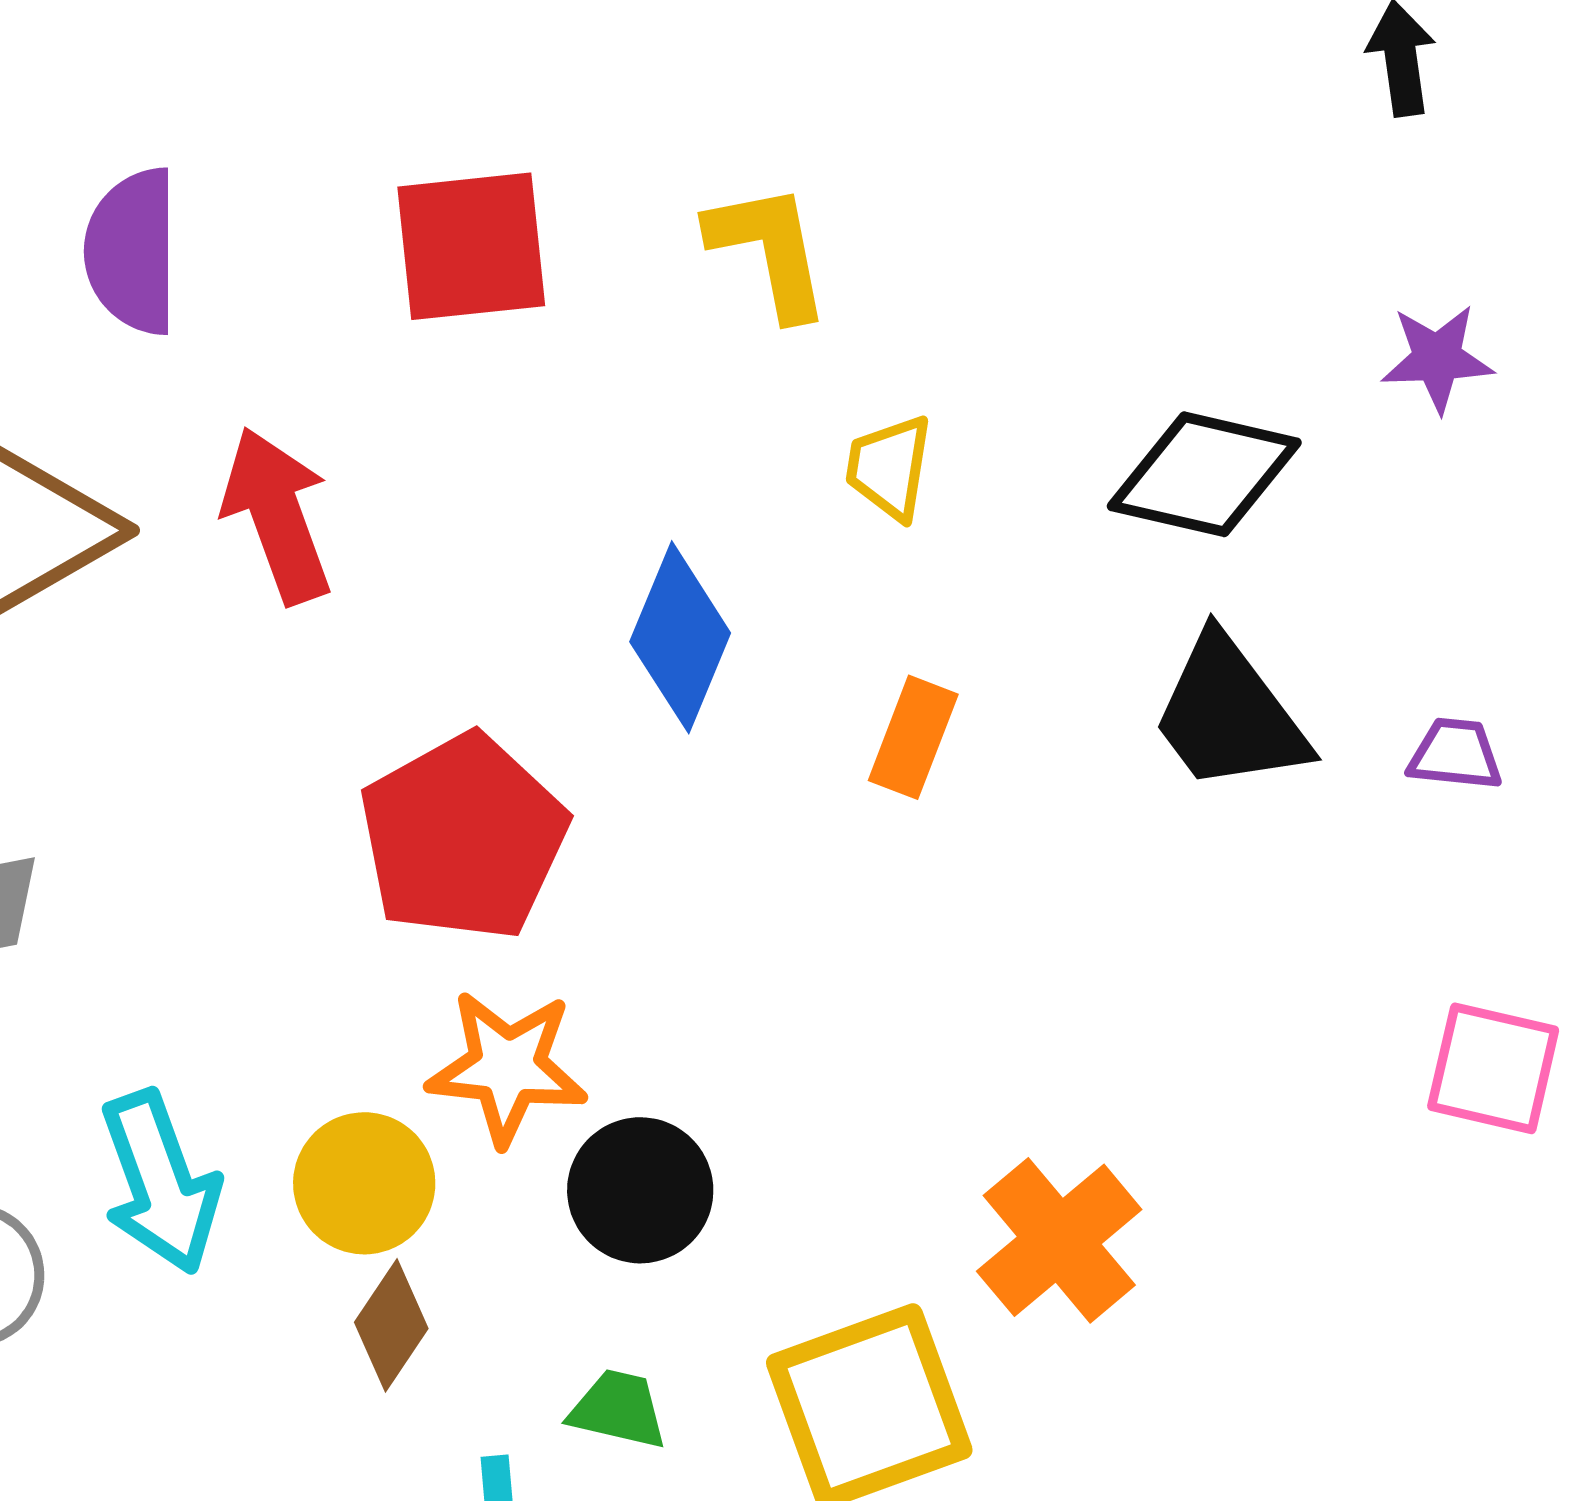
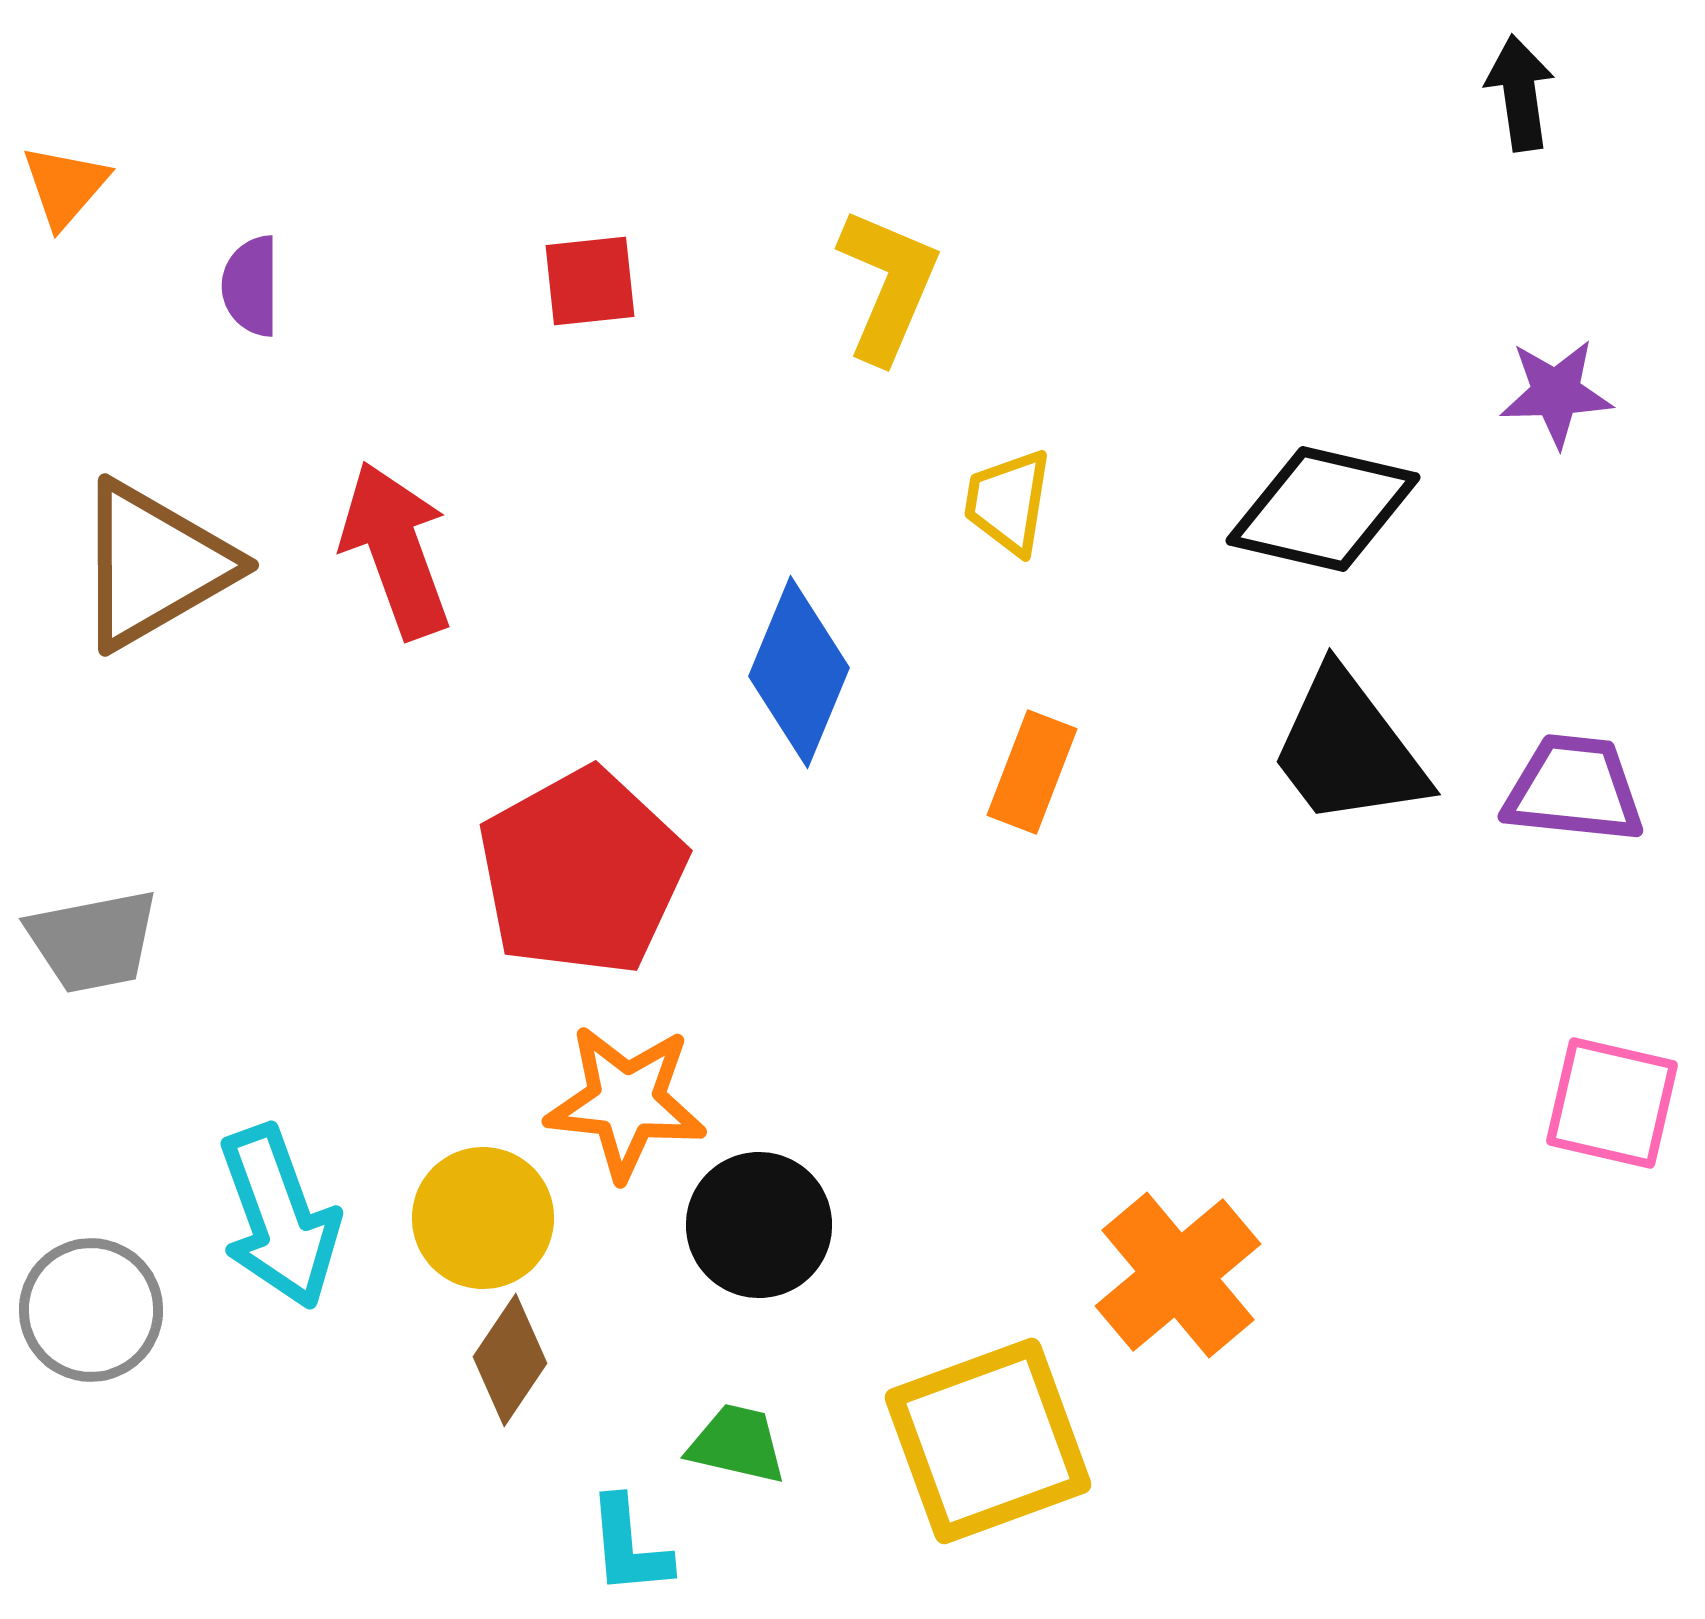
red square: (471, 246) -> (590, 281), size x0.6
yellow L-shape: (769, 250) -> (888, 285), turned 34
purple semicircle: (132, 251) -> (251, 286), size x0.6
purple trapezoid: (1455, 754) -> (1574, 789), size x1.5

